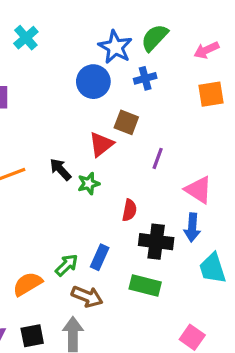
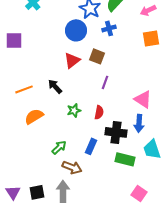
red triangle: (101, 144) -> (72, 60), moved
purple line: (158, 158) -> (105, 82), moved
green star: (89, 184) -> (74, 110), moved
blue rectangle: (100, 257) -> (91, 146), moved
orange semicircle: (27, 284) -> (34, 116), moved
green rectangle: (145, 286) -> (125, 159), moved

